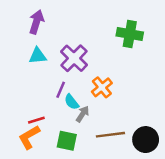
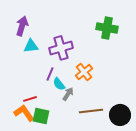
purple arrow: (36, 22) -> (22, 26), moved
purple cross: (74, 58) -> (61, 48), turned 30
orange L-shape: (29, 137) -> (24, 113), turned 85
green square: (67, 141) -> (41, 116), moved

